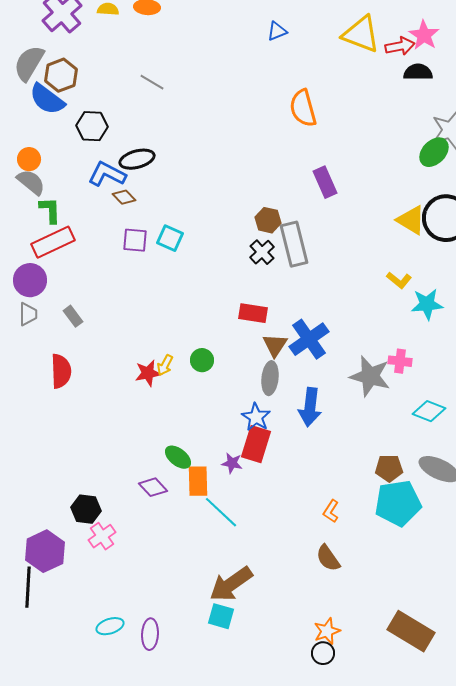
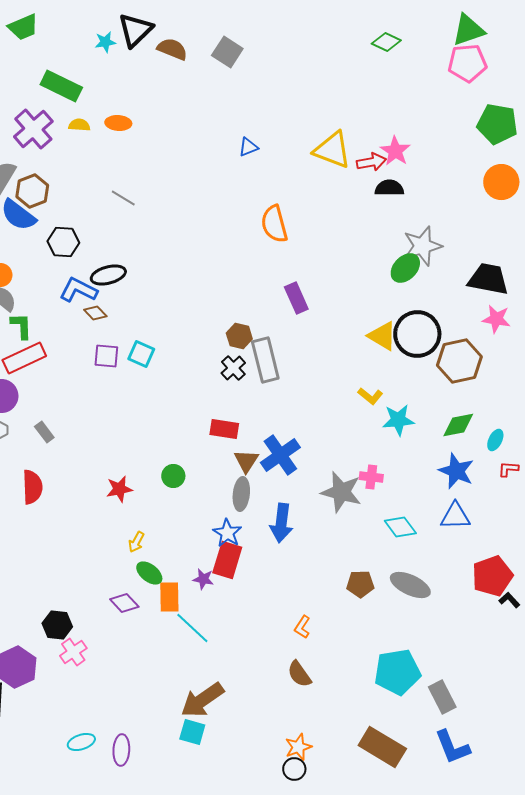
yellow arrow: (165, 365) -> (136, 542), moved
cyan diamond: (429, 411) -> (400, 527), turned 32
cyan pentagon: (398, 503) -> (397, 672), moved

